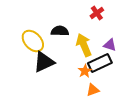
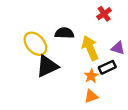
black rectangle: (100, 63) -> (107, 67), size x0.7
orange triangle: (93, 90) -> (91, 96), moved

